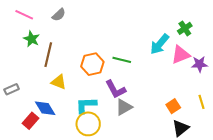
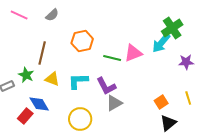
green cross: (185, 28) -> (172, 28), size x1.5
green star: (31, 39) -> (26, 75), moved
cyan arrow: (160, 44) -> (161, 43), moved
pink triangle: (181, 55) -> (133, 53), moved
orange hexagon: (92, 64) -> (82, 41), moved
cyan L-shape: (86, 105) -> (78, 81), moved

